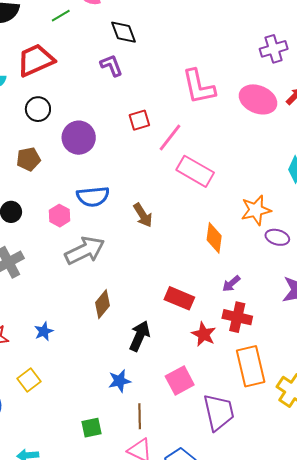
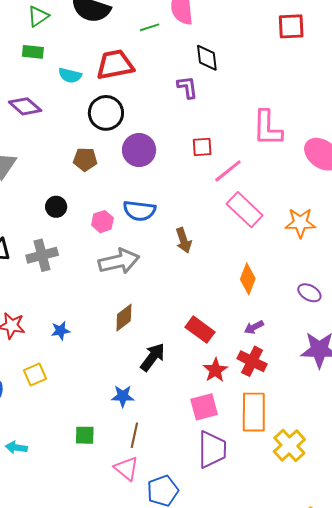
black circle: (38, 109) -> (106, 113), size x1.4
orange star: (256, 210) -> (300, 223), moved
pink square: (180, 381) -> (204, 407), moved

